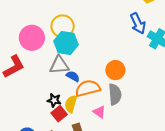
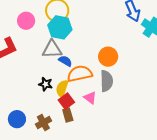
pink circle: (32, 38) -> (26, 21), size x0.7
red square: (59, 114) -> (66, 101), moved

